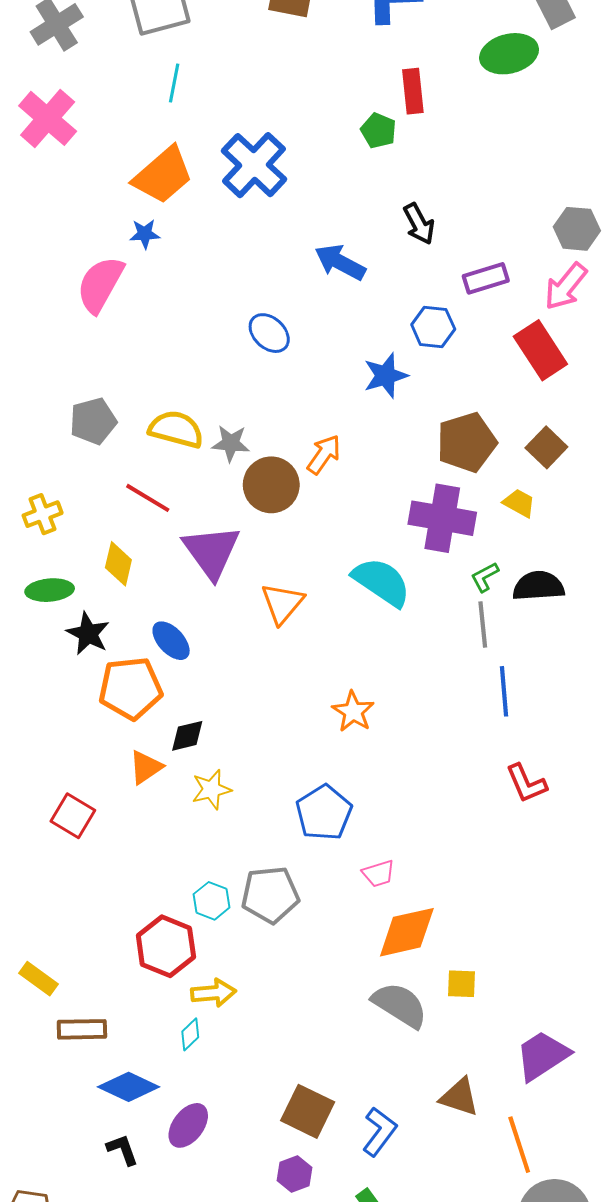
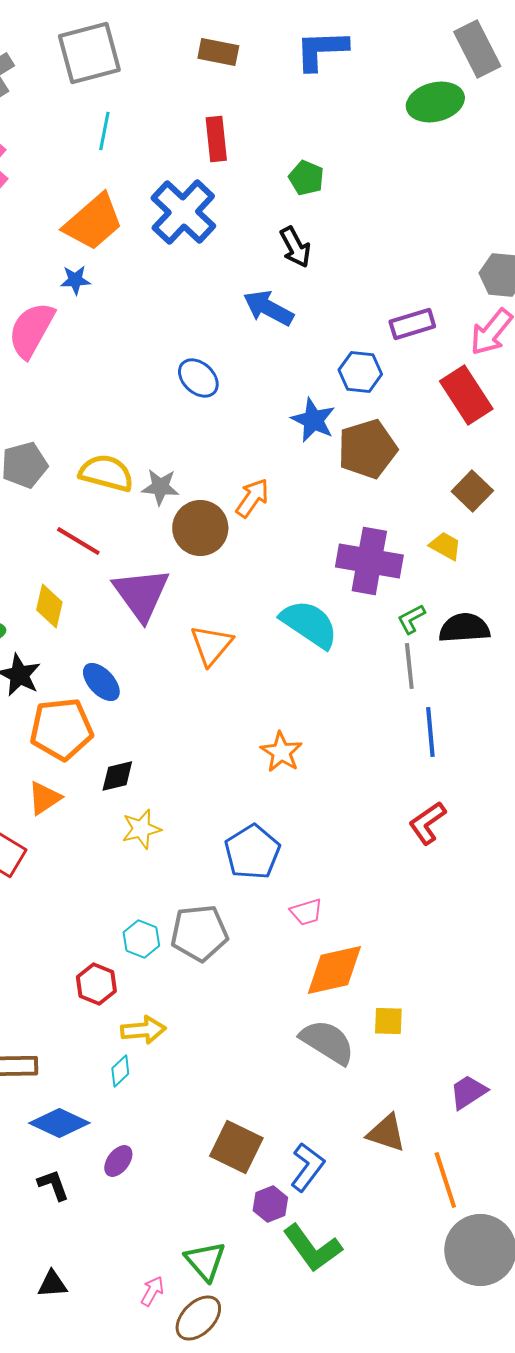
red rectangle: (413, 91) -> (216, 139), moved
black arrow: (419, 224) -> (295, 247), moved
blue star: (386, 376) -> (313, 420), turned -30
brown pentagon: (467, 442) -> (367, 449), moved
orange triangle: (146, 767) -> (44, 798), moved
red L-shape: (526, 783) -> (427, 823), moved, turned 78
red hexagon: (166, 946) -> (96, 984), size x0.7
purple trapezoid: (542, 1056) -> (468, 1092), size x0.7
purple ellipse: (188, 1125) -> (118, 1161), size x0.7
purple hexagon: (294, 1174) -> (270, 1204), moved

